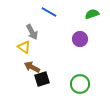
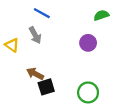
blue line: (49, 12) -> (42, 13), moved
yellow triangle: (24, 47) -> (12, 45), moved

